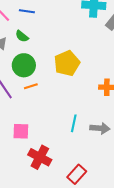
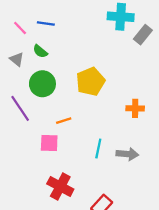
orange line: (31, 86) -> (64, 121), moved
pink square: (21, 131) -> (49, 143), moved

